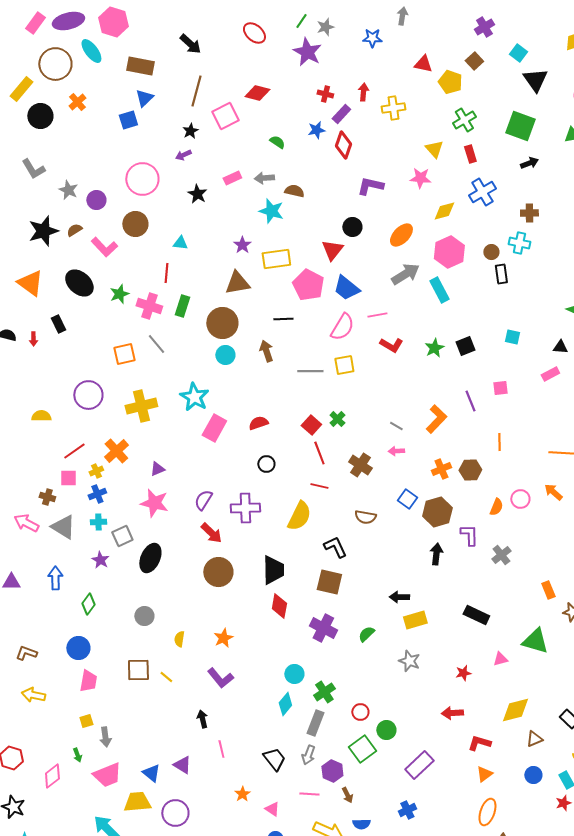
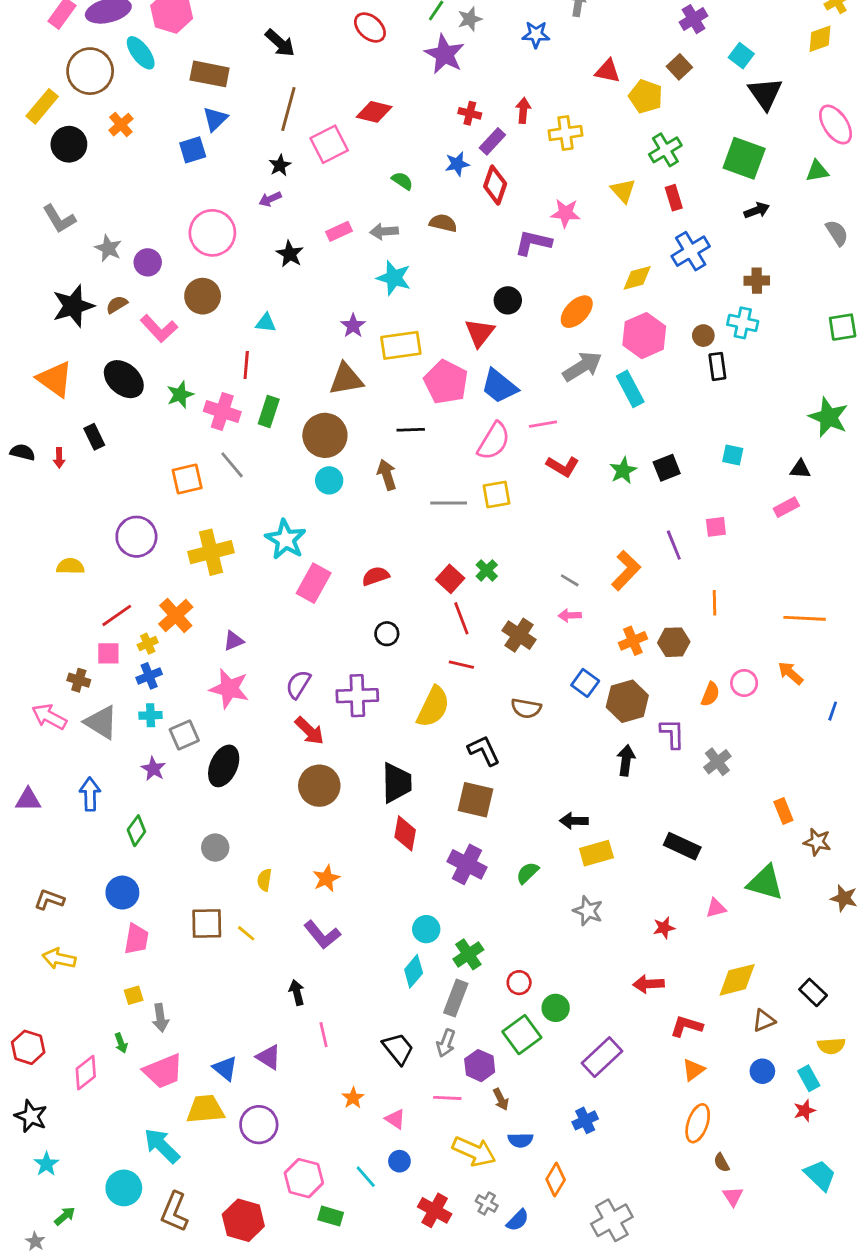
pink star: (420, 178) -> (565, 213), moved
brown semicircle: (294, 191) -> (443, 223), moved

